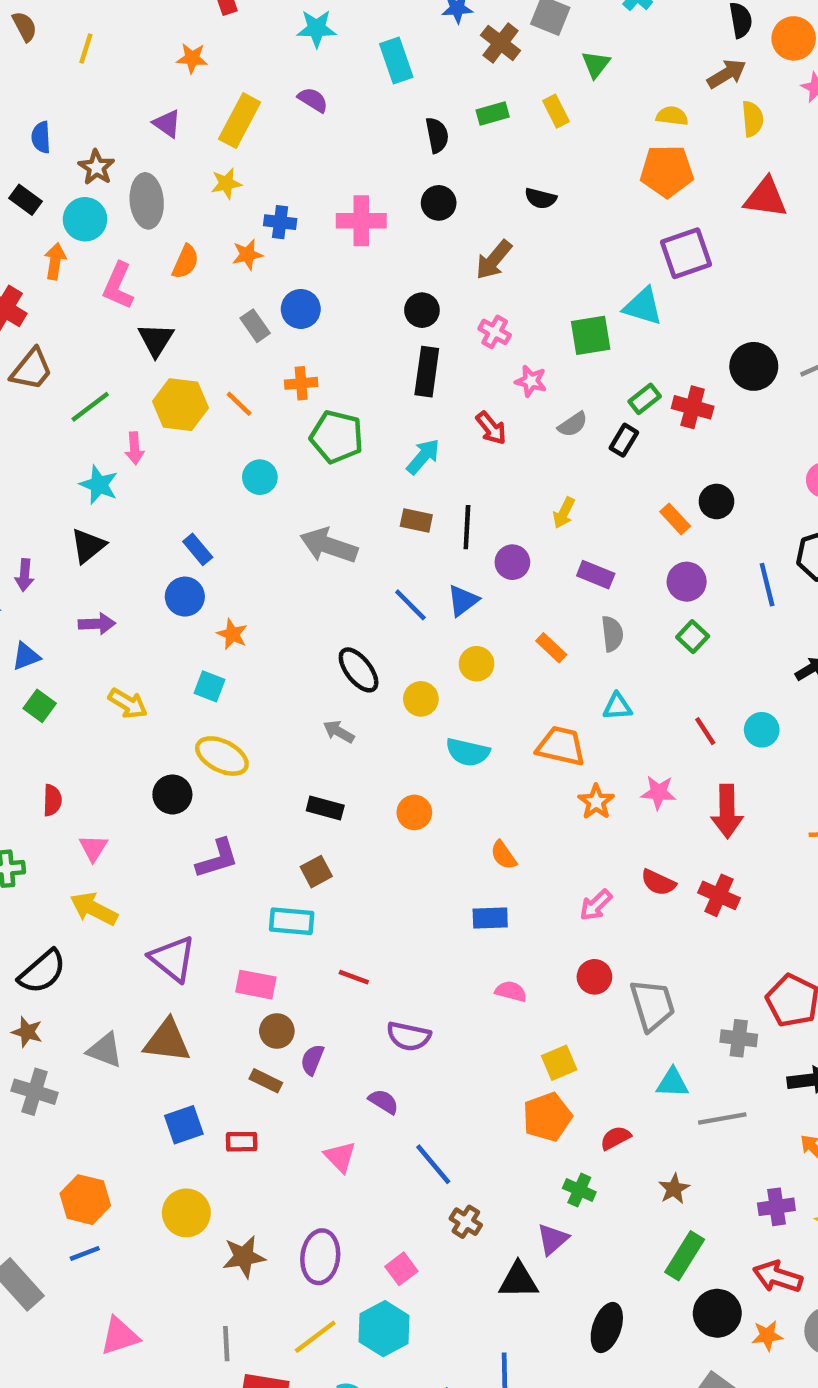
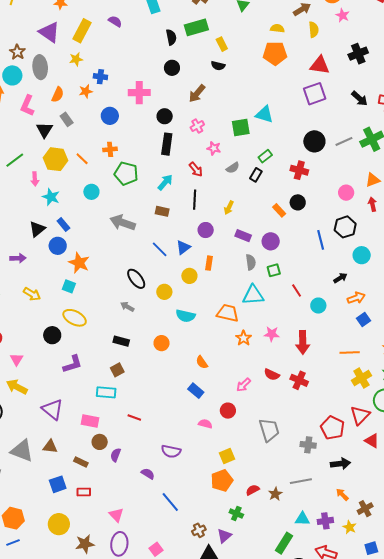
yellow rectangle: (556, 111) -> (222, 44), moved
green rectangle: (493, 113) -> (196, 27), size x1.6
purple triangle: (167, 124) -> (49, 32), size x1.6
pink cross: (361, 221) -> (139, 93), moved
purple square: (686, 253) -> (315, 94), moved
gray rectangle: (255, 326) -> (67, 119), moved
pink cross: (495, 332) -> (197, 126), turned 32
red cross: (693, 407) -> (299, 170), moved
cyan star: (99, 485) -> (51, 197), moved
black line: (467, 527) -> (195, 200), moved
black triangle: (88, 546) -> (37, 229), moved
purple circle: (687, 582) -> (271, 241), moved
orange star: (232, 634) -> (79, 263), size x1.5
green square: (693, 637) -> (274, 270), moved, turned 32
orange rectangle: (551, 648) -> (209, 263), moved, turned 56
cyan triangle: (617, 707) -> (253, 295), size x1.6
red line: (705, 731) -> (297, 291), moved
blue rectangle: (490, 918) -> (196, 391), turned 42
red circle: (594, 977) -> (228, 411), moved
purple semicircle: (409, 1036) -> (171, 451), moved
brown triangle: (167, 1041) -> (50, 446), size x0.7
gray triangle: (105, 1050) -> (22, 451), size x1.4
brown rectangle: (266, 1081) -> (81, 462), moved
cyan triangle: (672, 1083) -> (302, 519), moved
pink triangle: (340, 1157) -> (116, 515), moved
brown star: (674, 1189) -> (275, 494), moved
brown cross: (466, 1222) -> (199, 530), moved, turned 32

